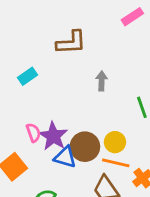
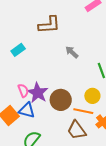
gray arrow: (102, 81) -> (72, 52), turned -48
yellow circle: (115, 142) -> (92, 96), moved
blue triangle: (65, 157) -> (27, 110), moved

